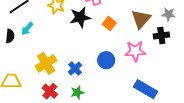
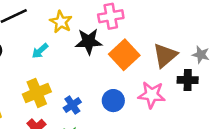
orange square: (109, 23) -> (124, 55), size x1.6
cyan arrow: (27, 29) -> (40, 51), moved

